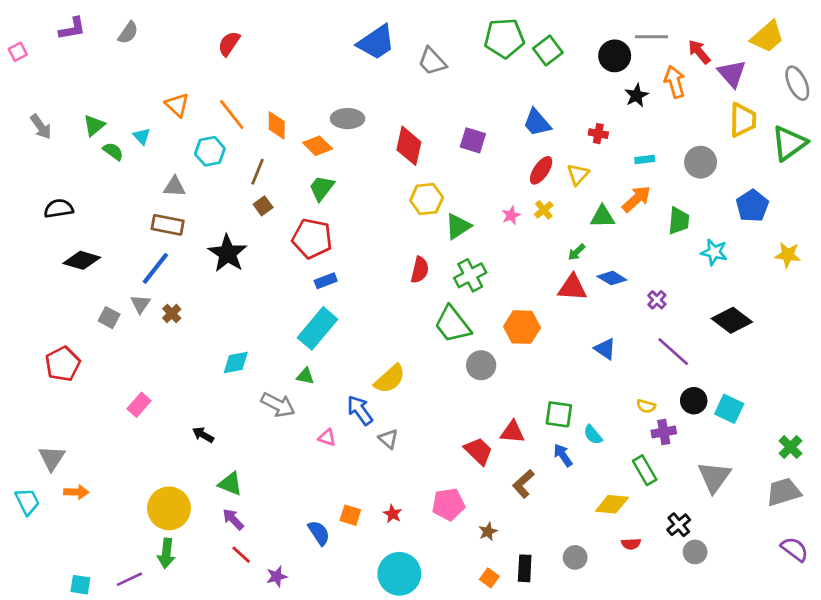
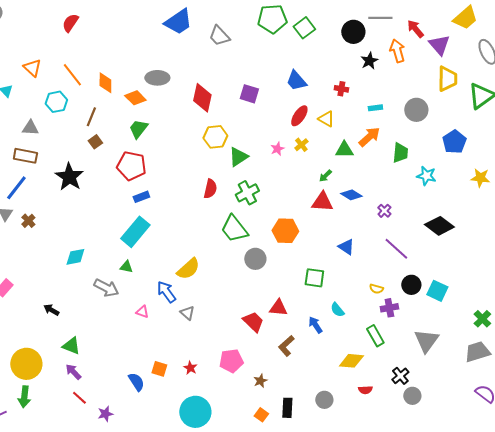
yellow triangle: (578, 174) -> (326, 119), turned -42
green square: (559, 414) -> (314, 278), moved

